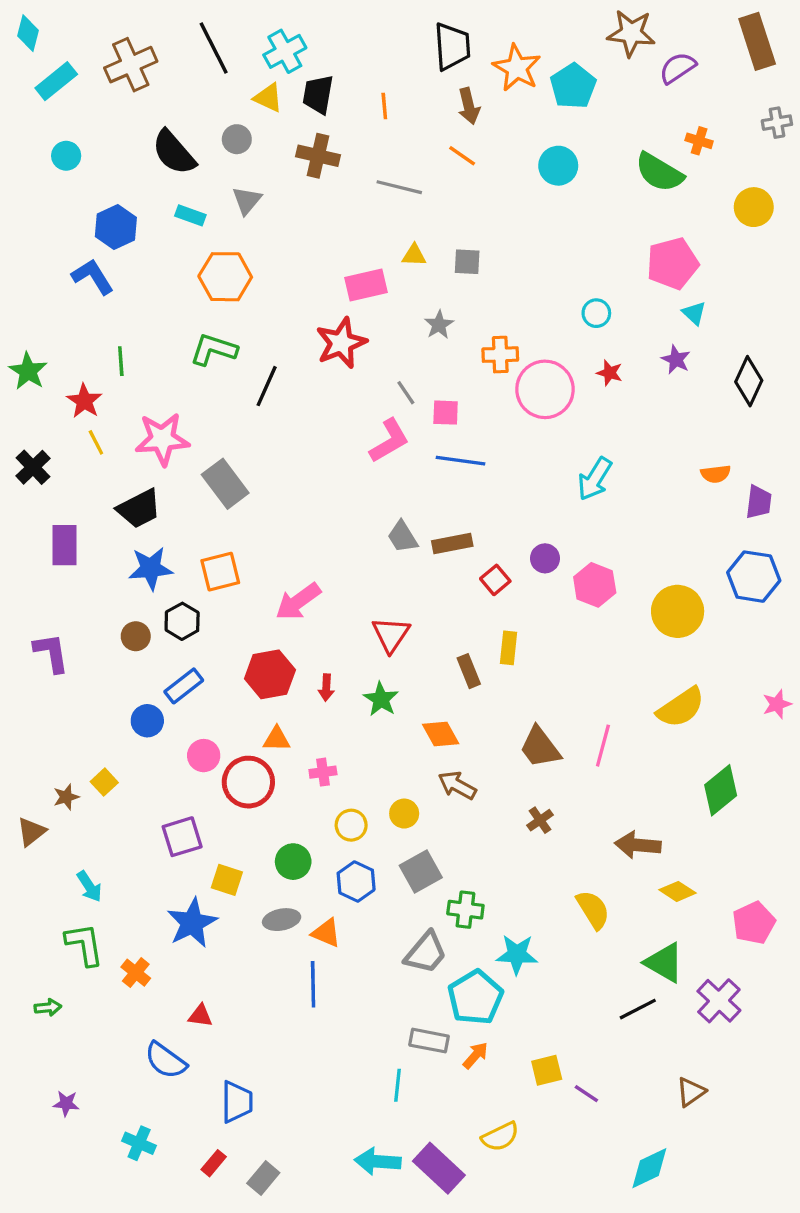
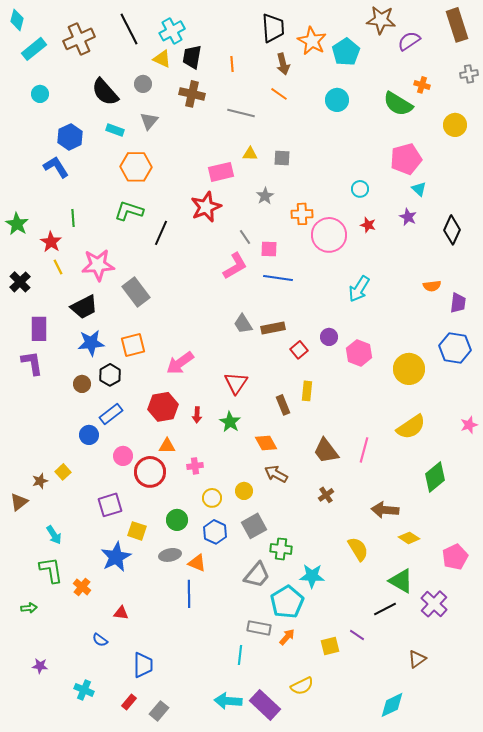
purple L-shape: (51, 653) -> (32, 363), moved
blue semicircle: (166, 1060) -> (100, 640), size x0.6
purple line: (586, 1094) -> (357, 635), moved

